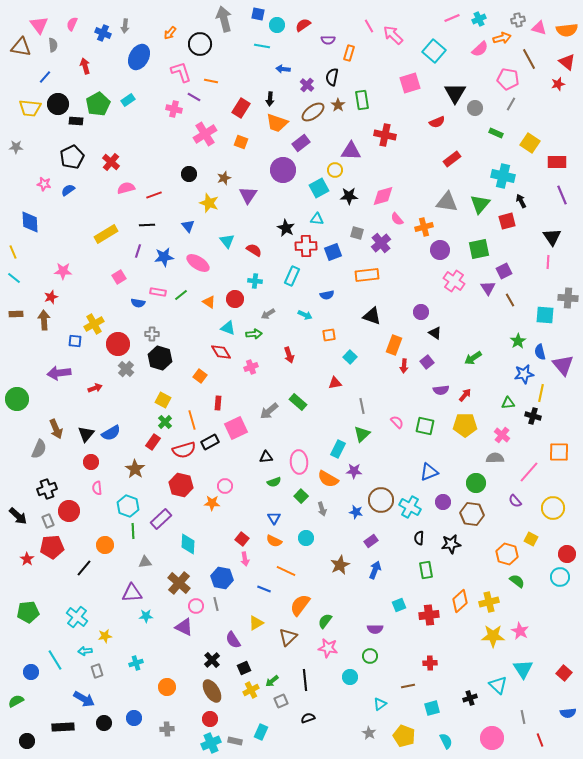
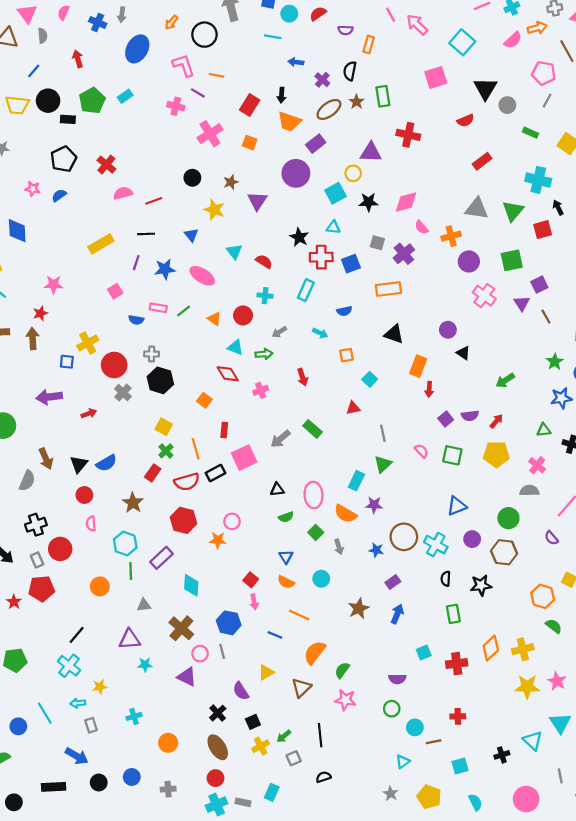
purple square: (427, 362) -> (446, 419), moved
black line: (84, 568) -> (77, 635), moved
cyan circle: (350, 677) -> (415, 727), moved

